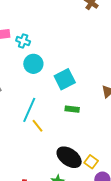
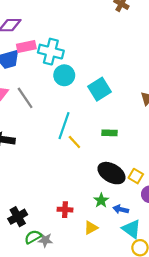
cyan cross: (23, 41) -> (51, 52), size x1.6
green rectangle: (72, 109) -> (110, 133), moved

